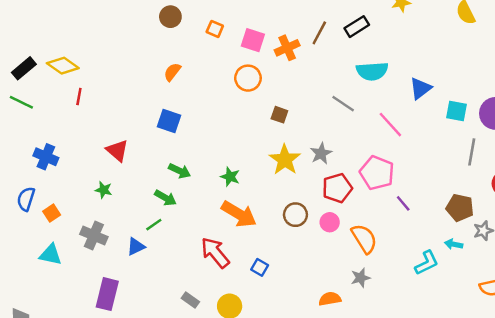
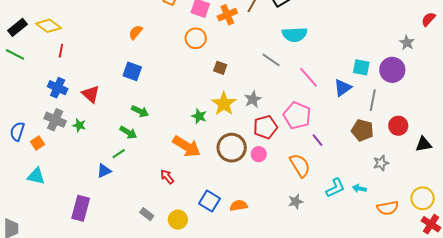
blue triangle: (421, 88) -> (343, 88), moved
blue cross: (46, 157) -> (58, 88), moved
green star: (230, 177) -> (199, 116), moved
brown pentagon: (460, 208) -> (362, 130), moved
brown circle: (295, 215) -> (232, 148), size x1.5
gray cross: (94, 235) -> (55, 120), moved
orange semicircle: (364, 239) -> (300, 165), moved
cyan arrow: (454, 244) -> (359, 188), moved
red arrow: (215, 253) -> (167, 177), size x0.6
blue square: (260, 267) -> (210, 201), moved, size x1.5
gray star: (361, 278) -> (296, 202), moved
orange semicircle: (330, 299) -> (239, 206), moved

